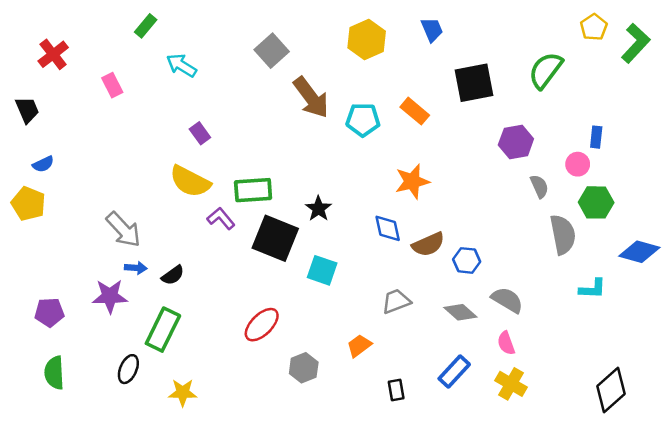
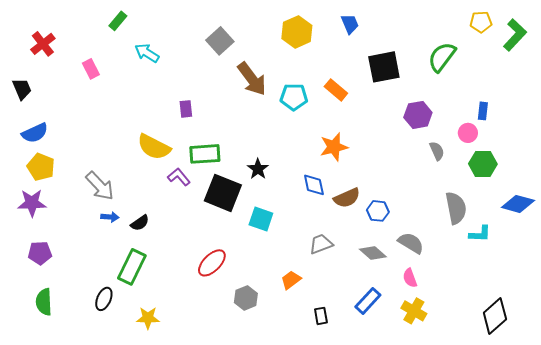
yellow pentagon: (594, 27) -> (481, 22), turned 30
purple rectangle: (200, 133) -> (186, 109), moved, turned 30
blue semicircle: (43, 164) -> (35, 133), size x1.5
yellow pentagon: (28, 204) -> (41, 167), moved
gray semicircle: (563, 235) -> (456, 208), moved
purple star: (110, 296) -> (32, 203), moved

